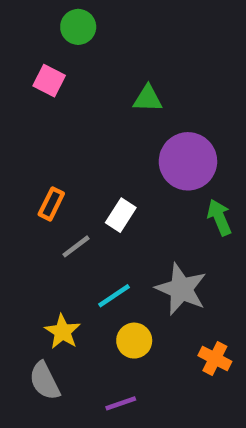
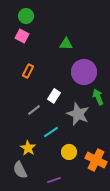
green circle: (78, 27) -> (26, 16), moved
orange rectangle: (51, 204) -> (28, 71), moved
gray star: (181, 289) -> (78, 114), moved
yellow circle: (134, 341) -> (69, 152), moved
orange cross: (215, 358) -> (96, 160), size x1.5

